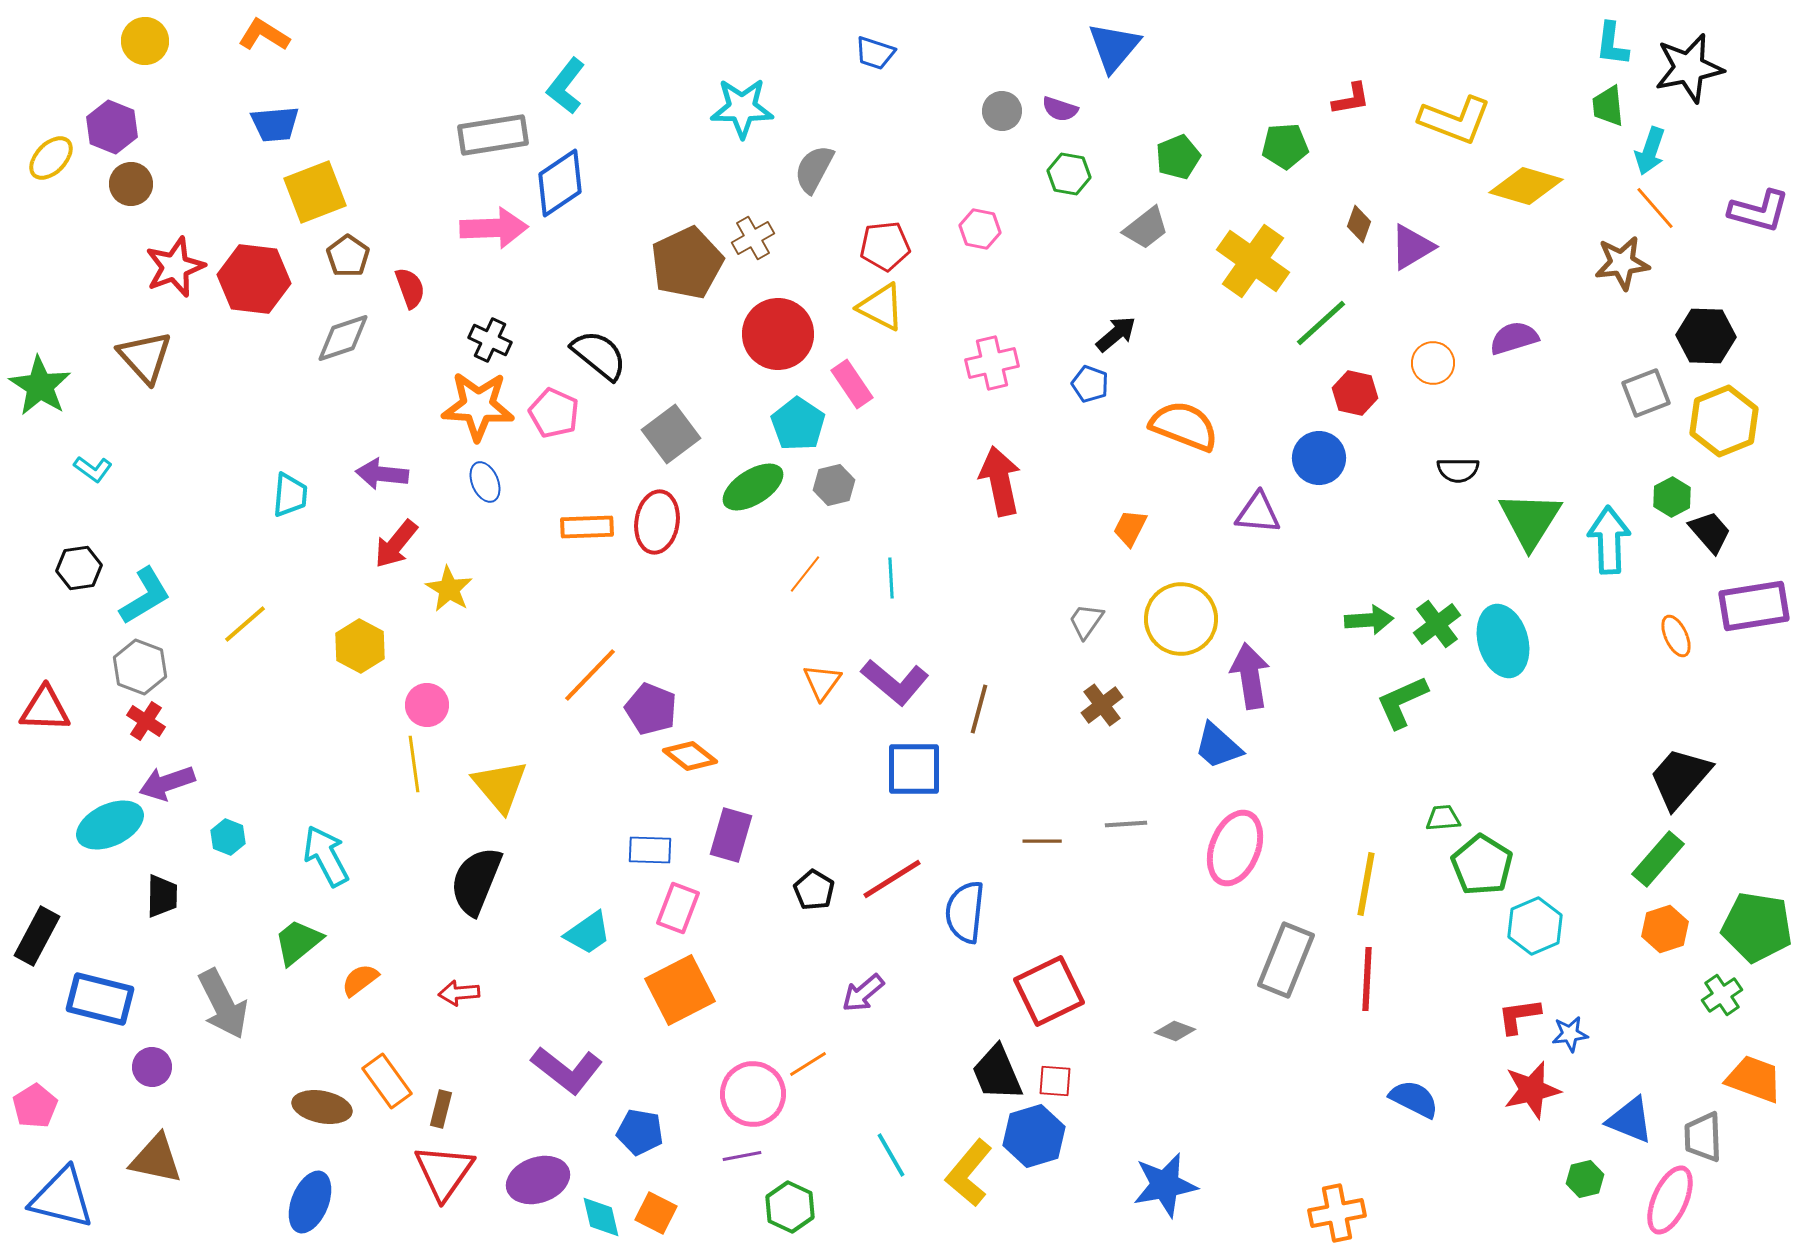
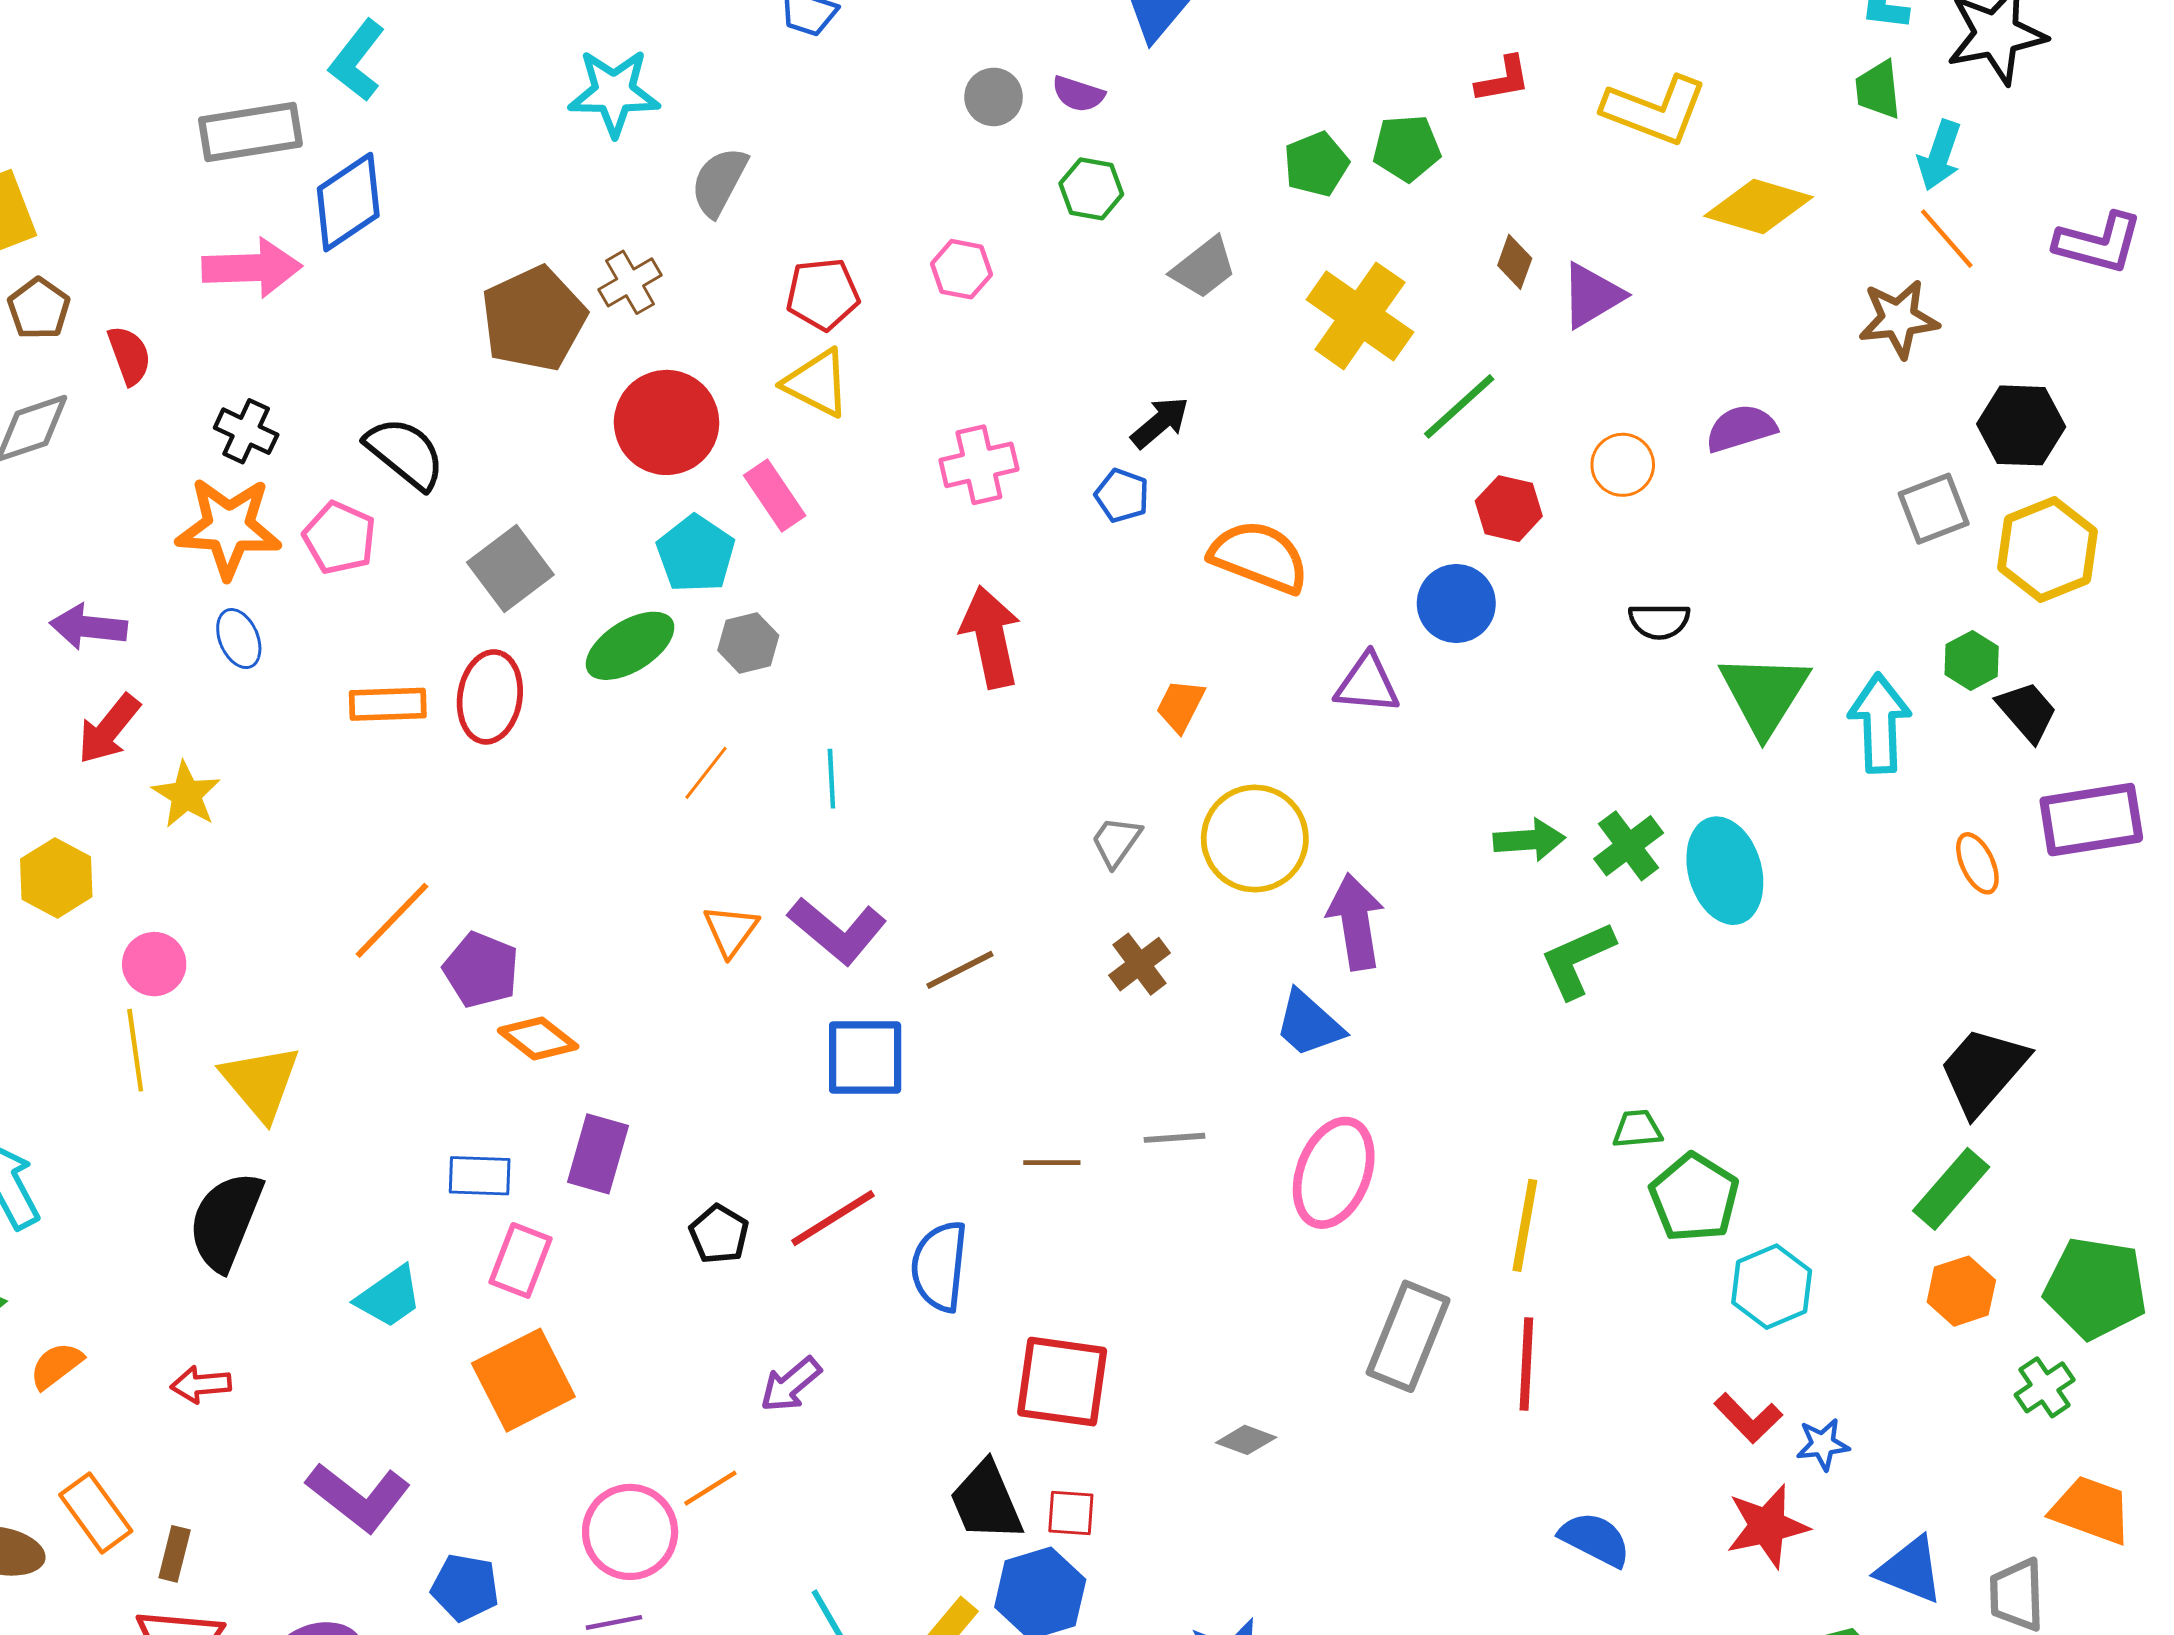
green pentagon: (1178, 157) -> (1316, 164), moved
brown line: (979, 709) -> (960, 970), turned 48
red square: (1049, 991) -> (1062, 1382), turned 34
red L-shape: (1519, 1016) -> (1748, 1418), turned -126

